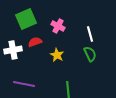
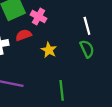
pink cross: (58, 26) -> (39, 17), moved

